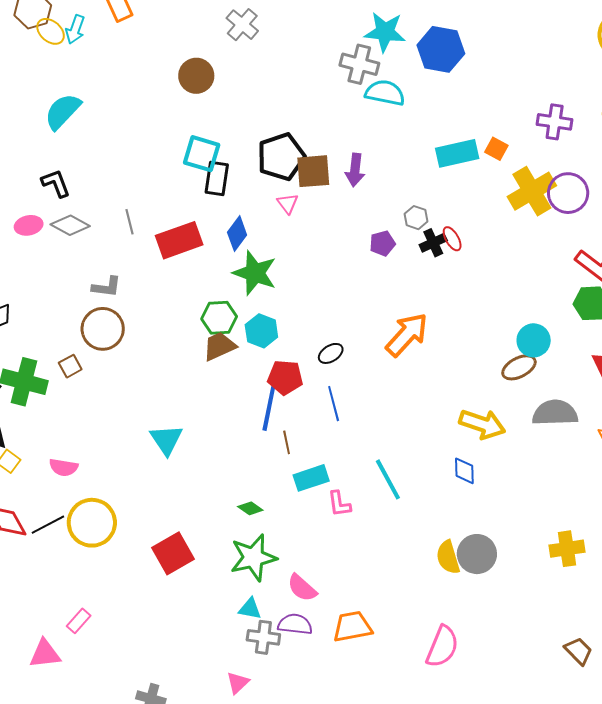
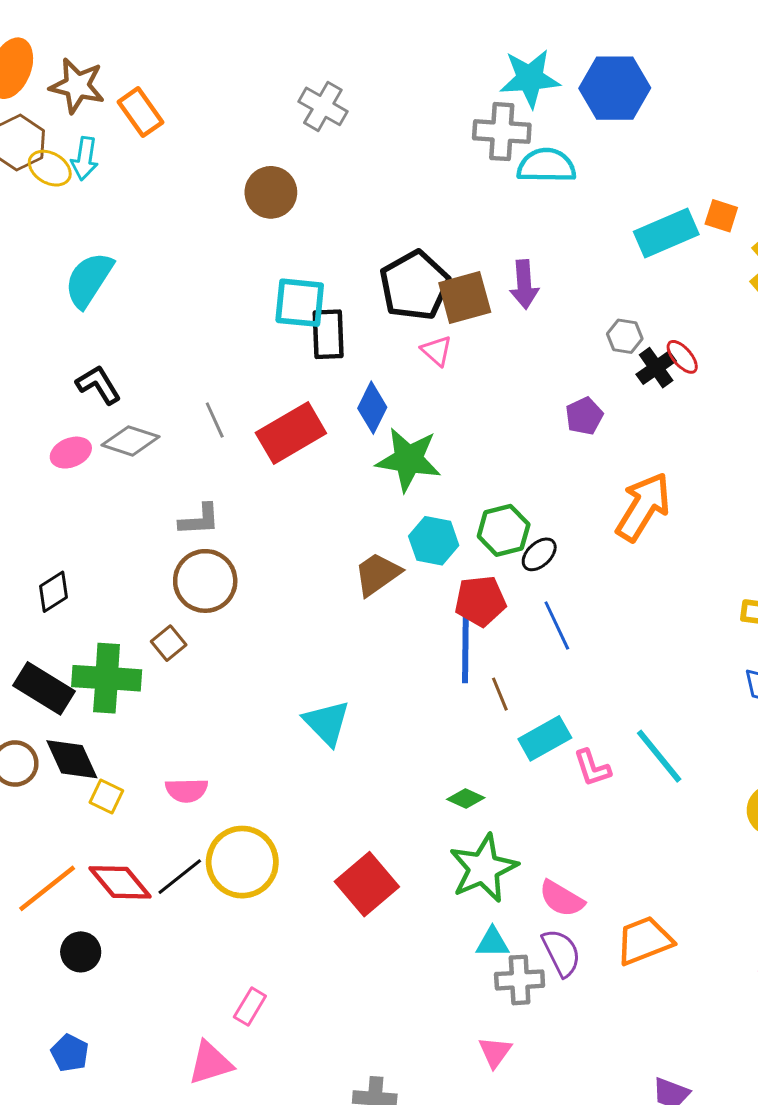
purple pentagon: (382, 243) -> (584, 416), moved
green hexagon: (219, 318) -> (504, 530), moved
cyan line: (388, 479) -> (659, 756), moved
purple semicircle: (295, 624) -> (561, 953), turned 68

